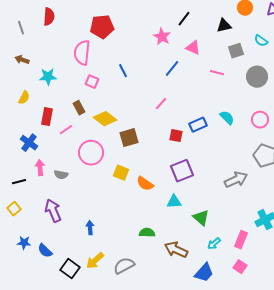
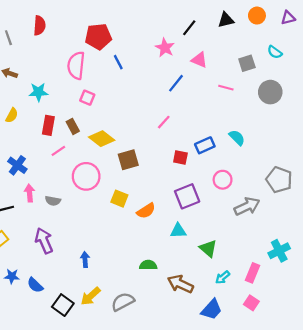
black triangle: (224, 26) -> (226, 20), moved
blue line: (123, 71) -> (118, 62), moved
red rectangle: (47, 117) -> (48, 125), moved
pink circle: (260, 120) -> (223, 180), moved
orange semicircle: (145, 184) -> (146, 211), turned -66

